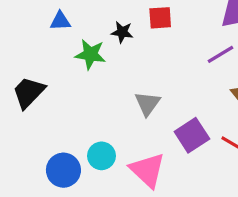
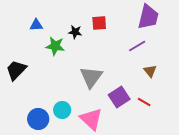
gray triangle: (148, 104) -> (91, 77), size x1.4

